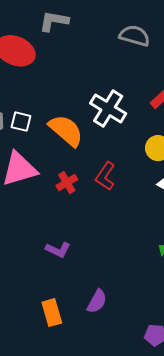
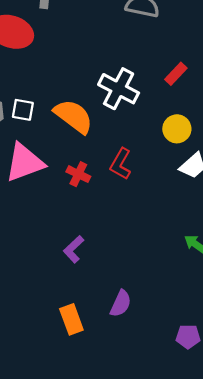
red cross: (67, 183) -> (78, 174), turned -30
purple L-shape: (58, 250) -> (74, 249), turned 115

